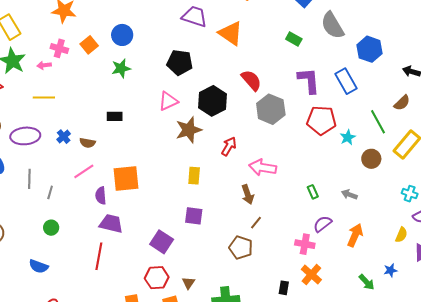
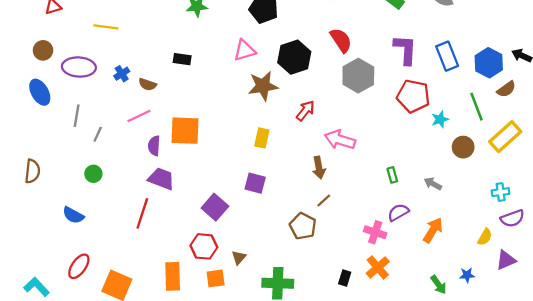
blue hexagon: (370, 49) -> (489, 63), moved
cyan cross: (410, 194) -> (501, 192), turned -35

